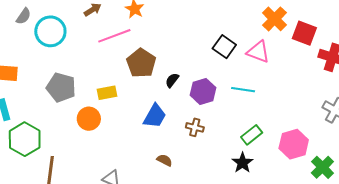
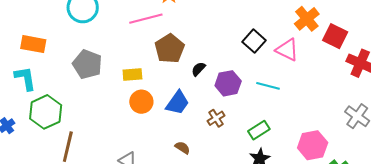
orange circle: (89, 119) -> (141, 102), moved
brown cross: (195, 127) -> (216, 118), turned 36
green rectangle: (252, 135) -> (259, 130), moved

